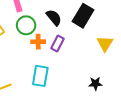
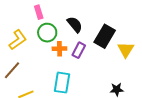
black rectangle: (83, 16) -> (105, 36), moved

